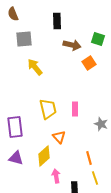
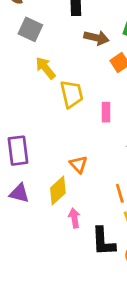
gray square: (24, 39) -> (30, 29), turned 30
yellow trapezoid: (48, 109) -> (72, 94), moved
pink rectangle: (75, 109) -> (106, 112), moved

